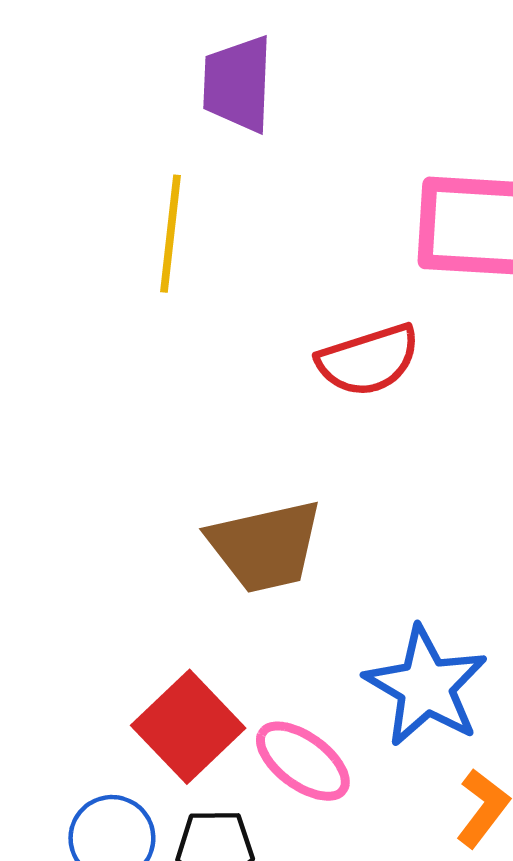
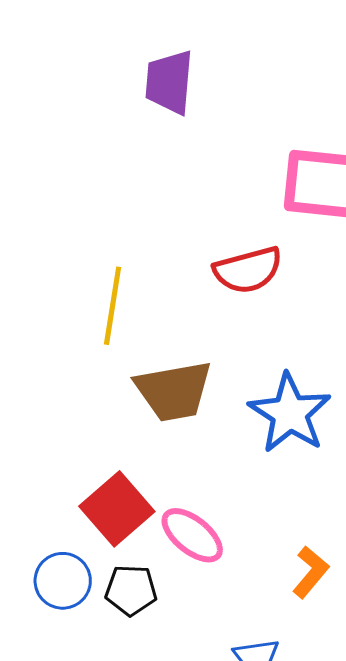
yellow line: (171, 234) -> (113, 306), moved
blue star: (426, 686) -> (290, 413), moved

